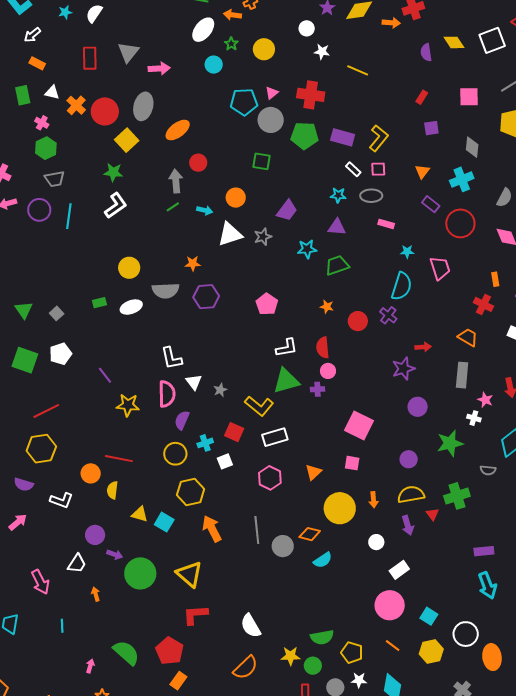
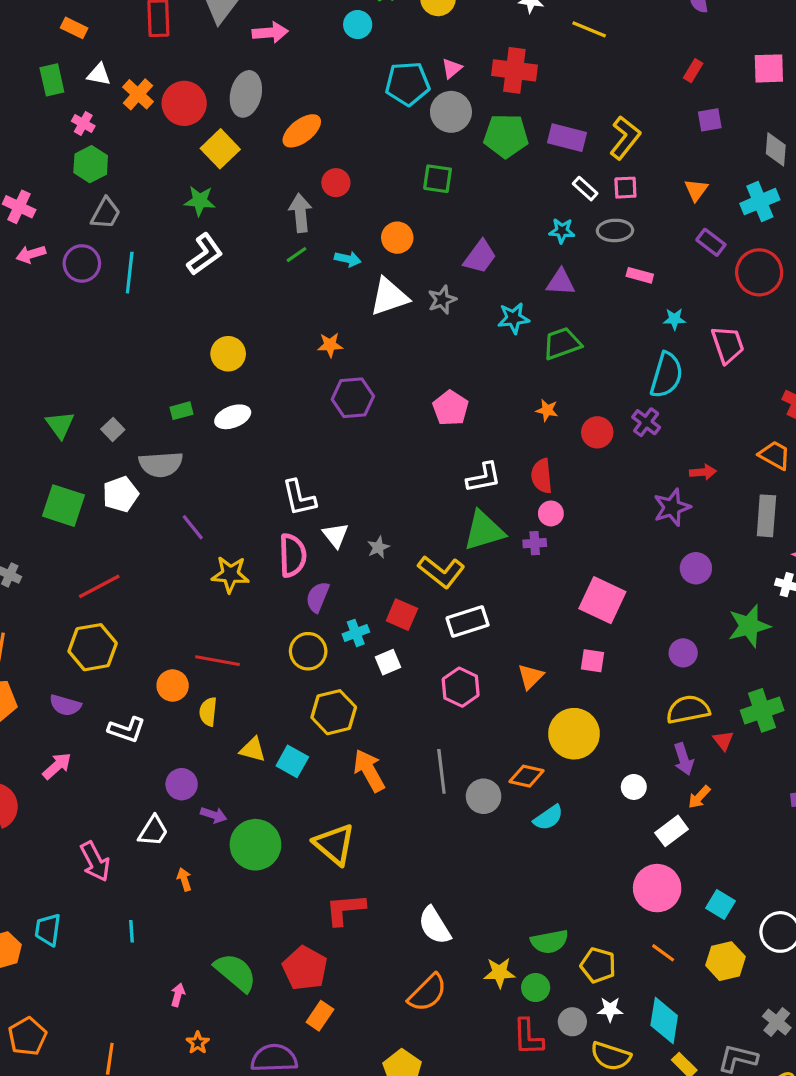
gray trapezoid: (55, 179) -> (106, 213), turned -50
gray semicircle: (166, 291) -> (161, 464), moved
orange arrow: (373, 500) -> (699, 797), moved, turned 49

